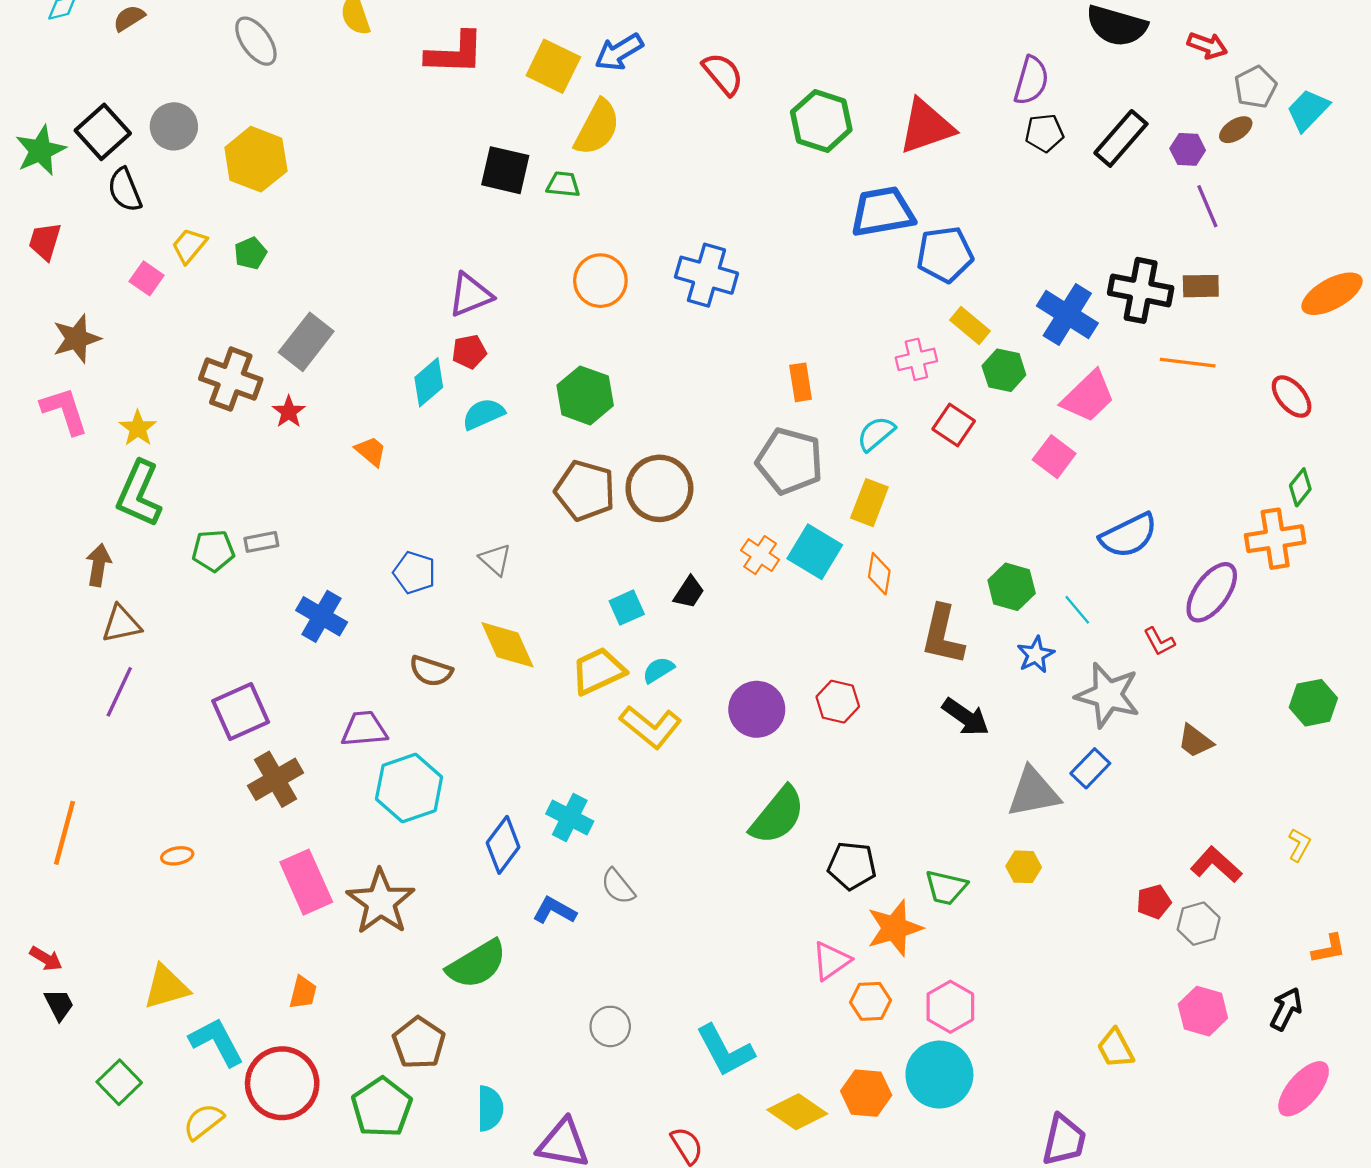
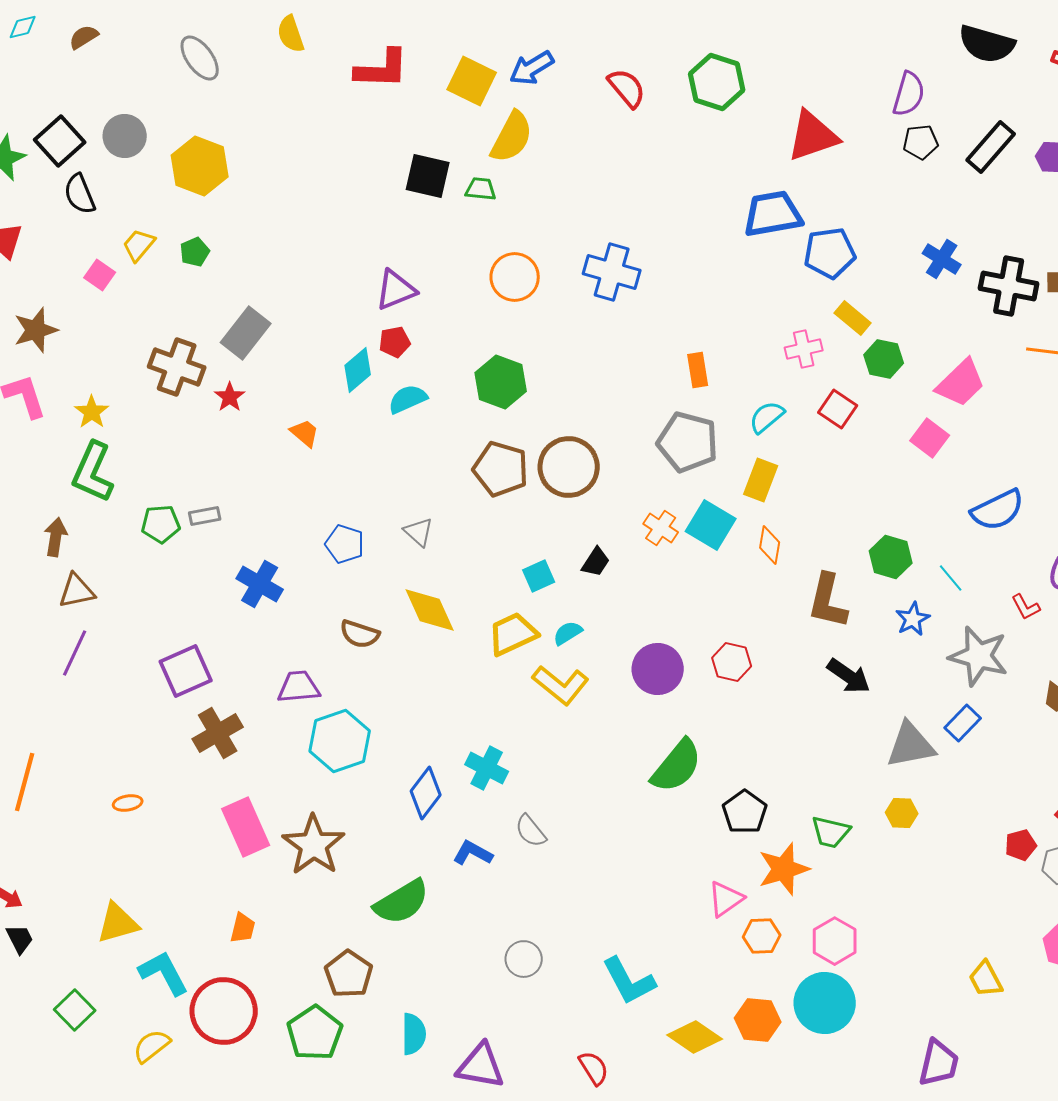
green hexagon: (821, 121) -> (717, 82), moved
blue cross: (1067, 315) -> (942, 259), moved, size x0.7
black pentagon: (852, 866) -> (745, 812), turned 30

